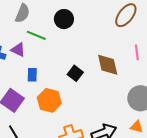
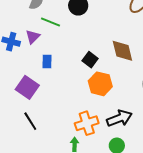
purple triangle: (18, 50) -> (33, 37), turned 49
orange hexagon: (49, 100) -> (100, 84), moved

